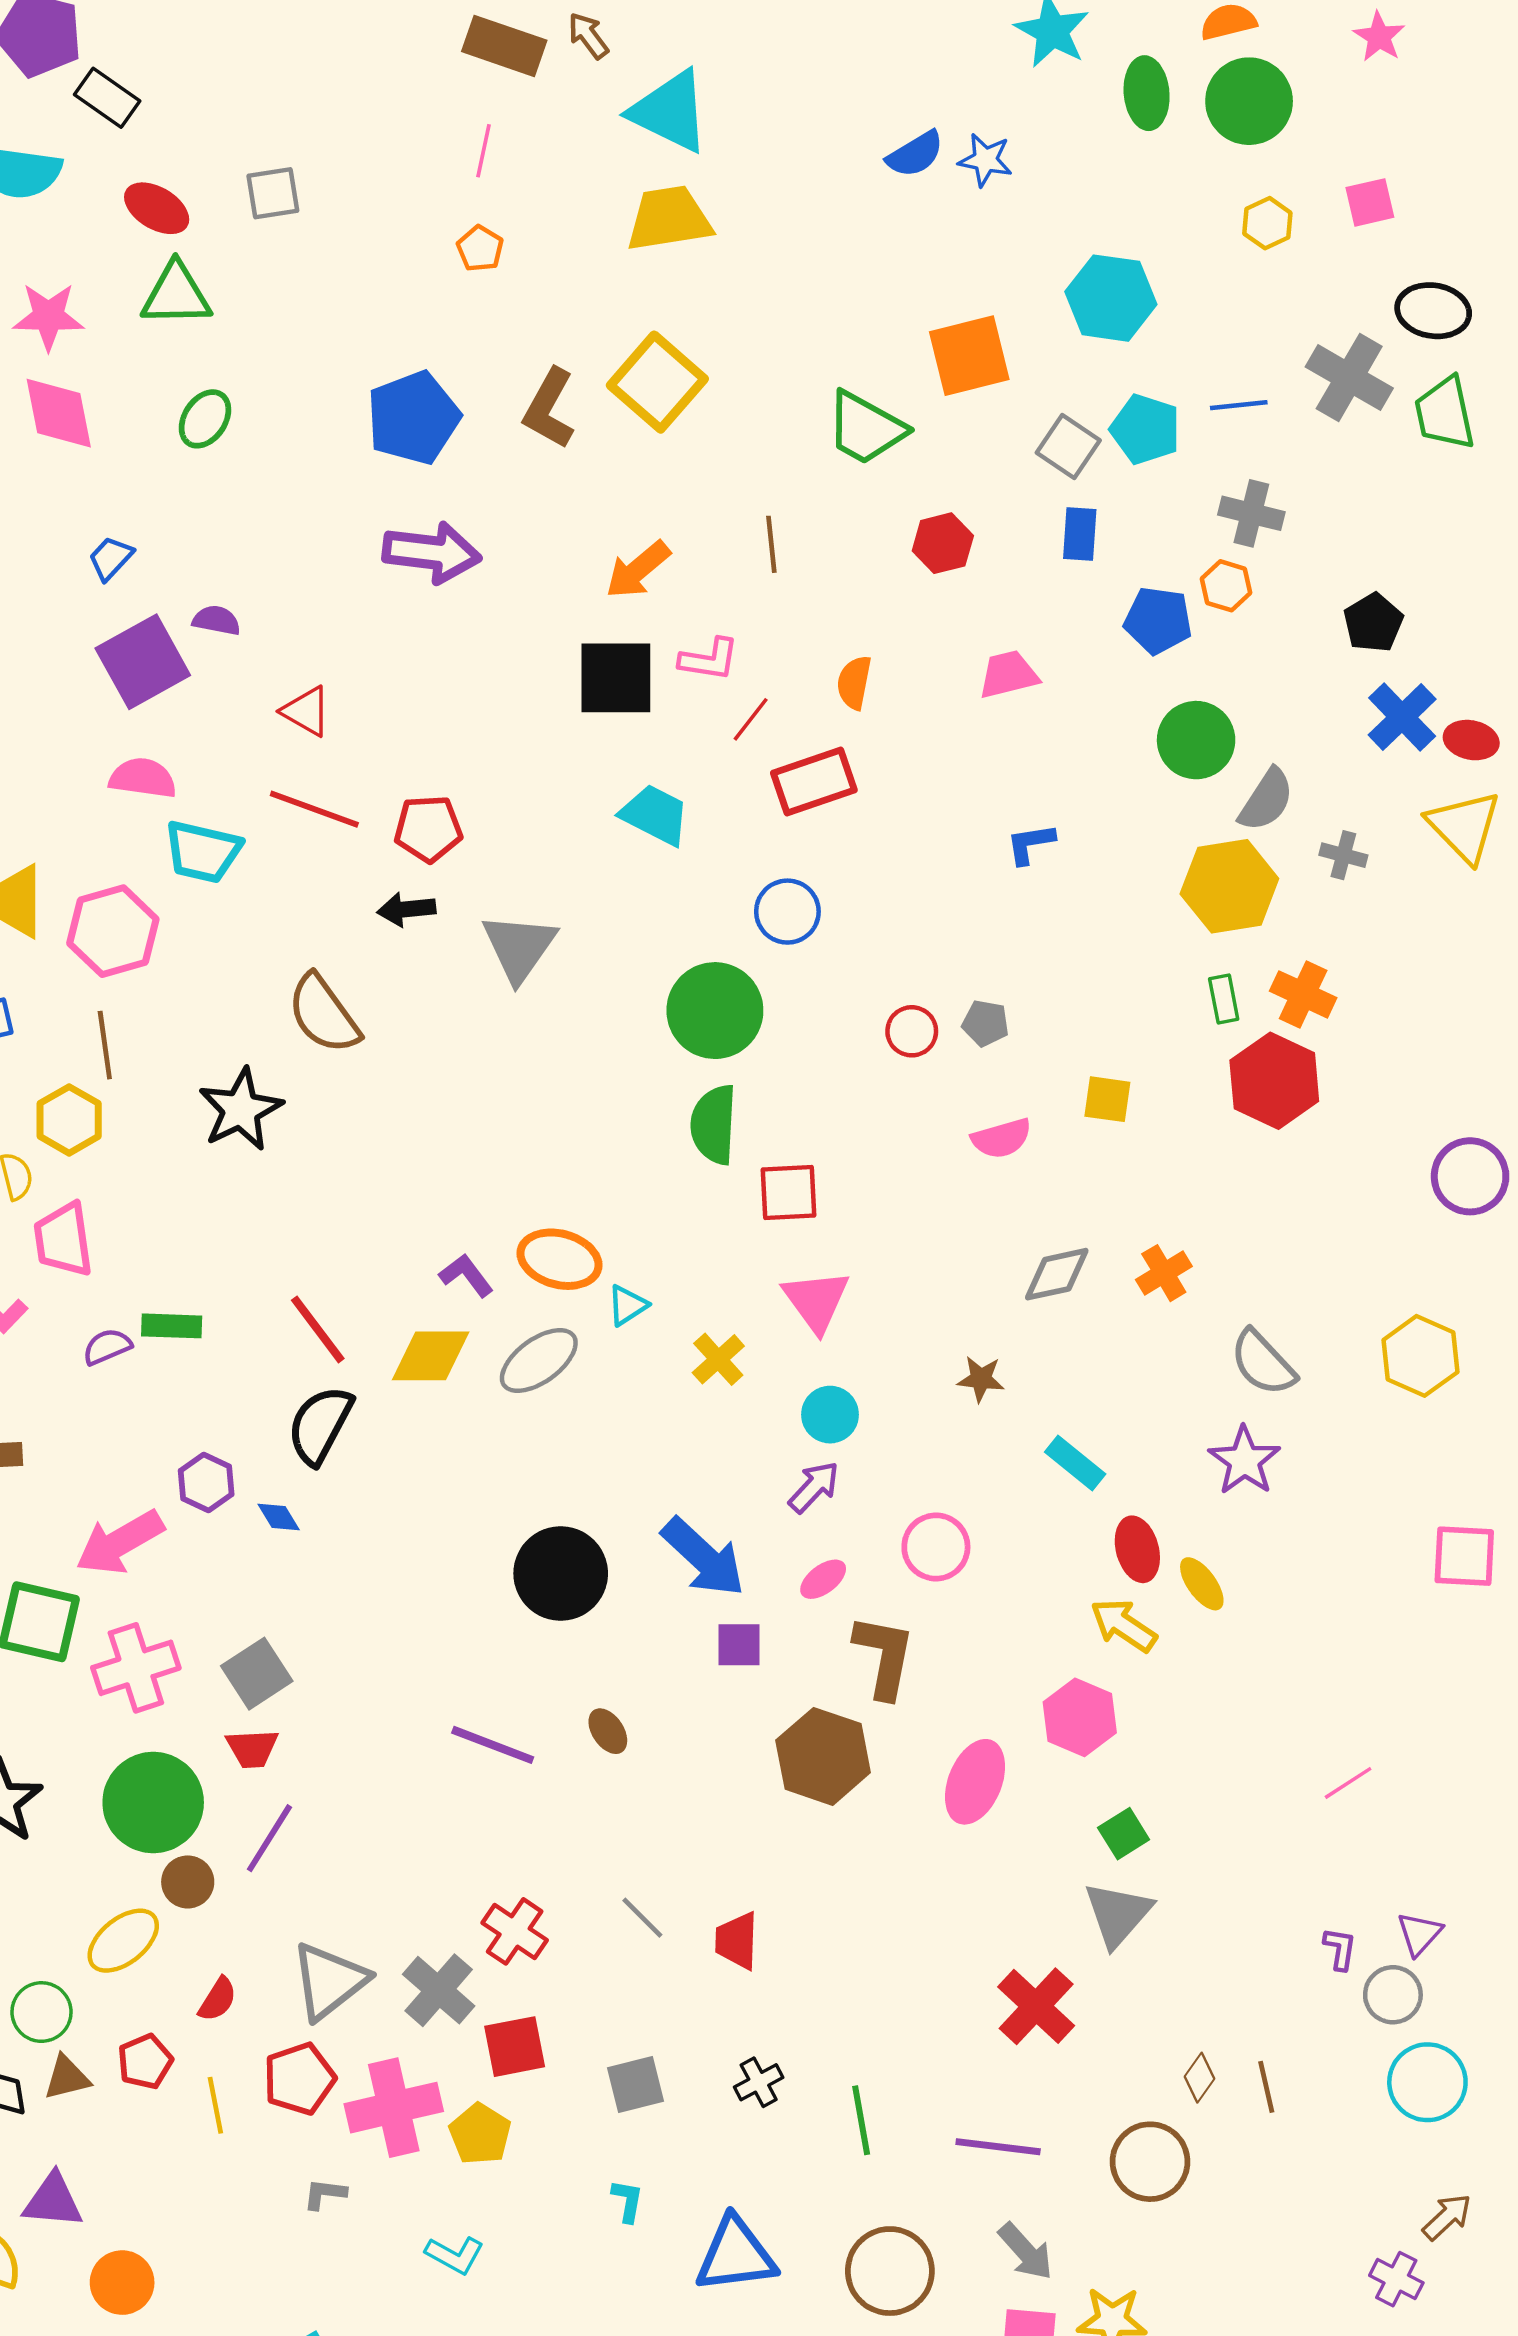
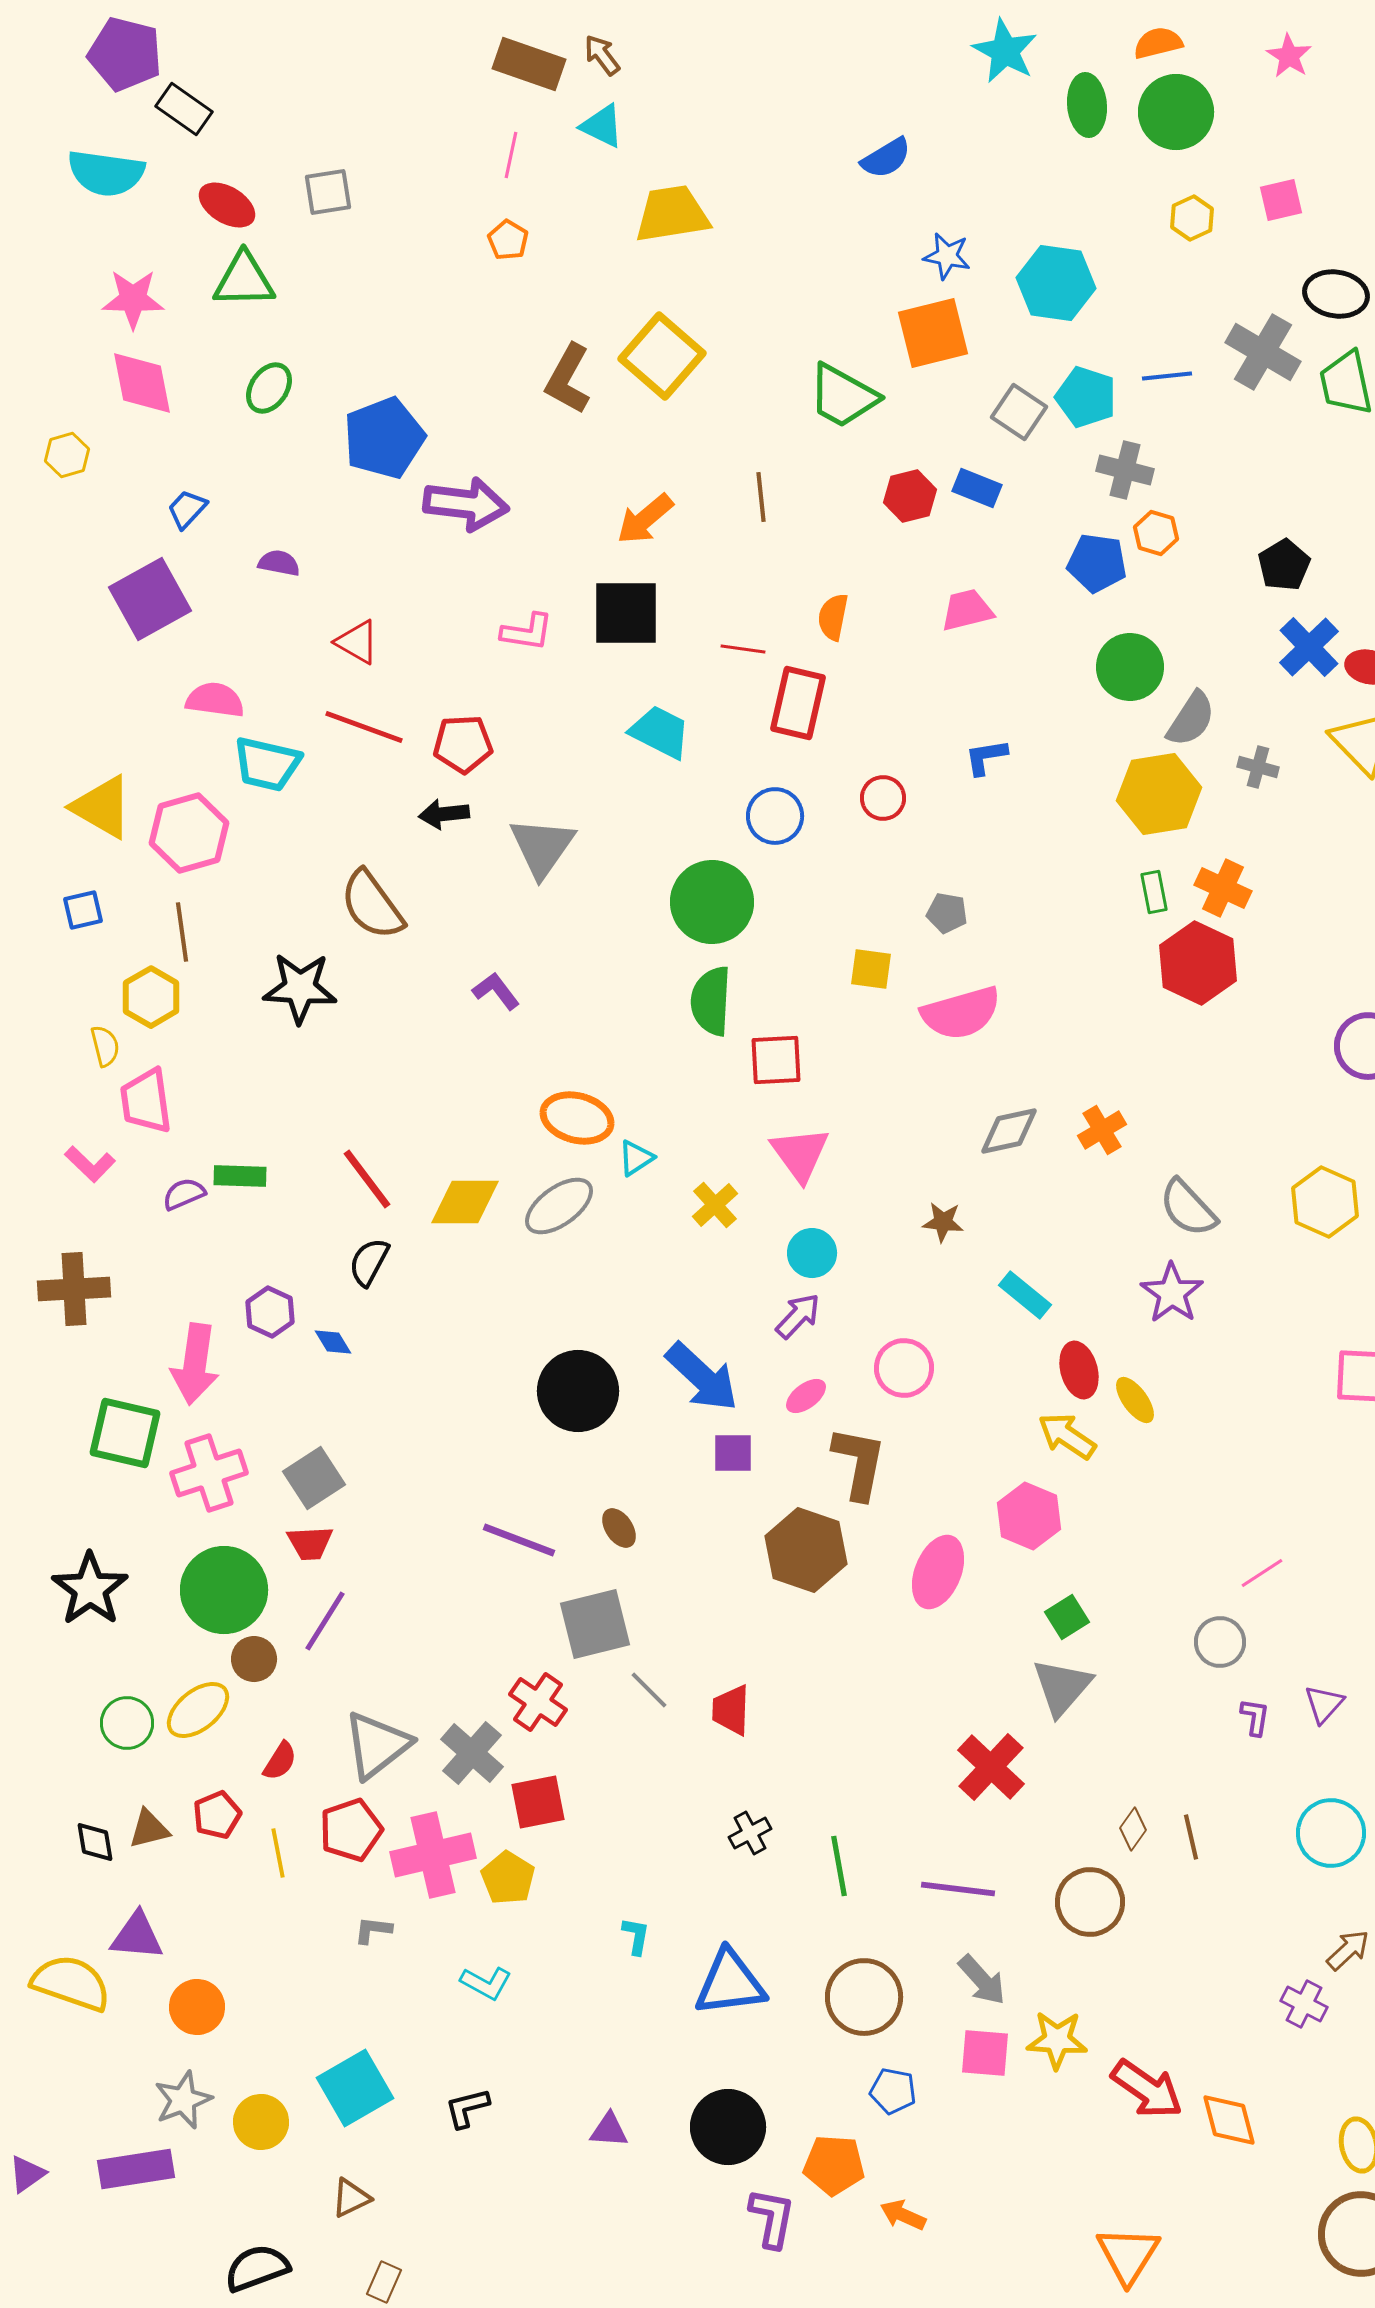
cyan triangle: (670, 112) -> (602, 126), moved, size x0.6
blue star: (985, 160) -> (947, 256), moved
blue pentagon: (413, 418) -> (384, 438), moved
gray cross: (1251, 513) -> (1125, 470), moved
blue rectangle: (1080, 534) -> (977, 488), moved, turned -72
pink L-shape: (709, 659) -> (527, 632), moved
purple square: (143, 662) -> (150, 599), moved
red line: (751, 719) -> (743, 649), turned 60
red rectangle: (814, 781) -> (798, 703), turned -58
red circle: (912, 1031) -> (883, 798), moved
yellow square: (1107, 1099) -> (871, 969), moved
black star: (241, 1110) -> (300, 988), turned 30
pink semicircle: (1002, 1138) -> (961, 1013), size x1.5
purple L-shape: (466, 1275) -> (496, 991), moved
black semicircle: (320, 1425) -> (369, 1262), size x0.7
pink arrow: (120, 1542) -> (195, 1364), turned -52
gray circle: (1393, 1995) -> (1220, 1642), moved
green circle: (42, 2012) -> (127, 1723), moved
gray square: (635, 2085) -> (595, 1624), moved, size x1.4

